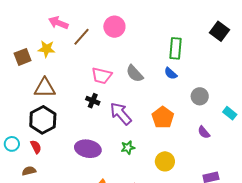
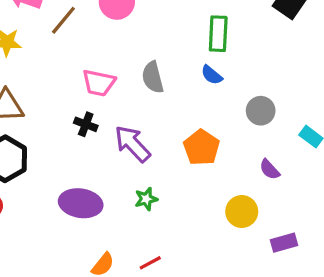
gray semicircle: (135, 74) -> (153, 77), turned 30
yellow circle: (165, 161) -> (242, 212), moved

